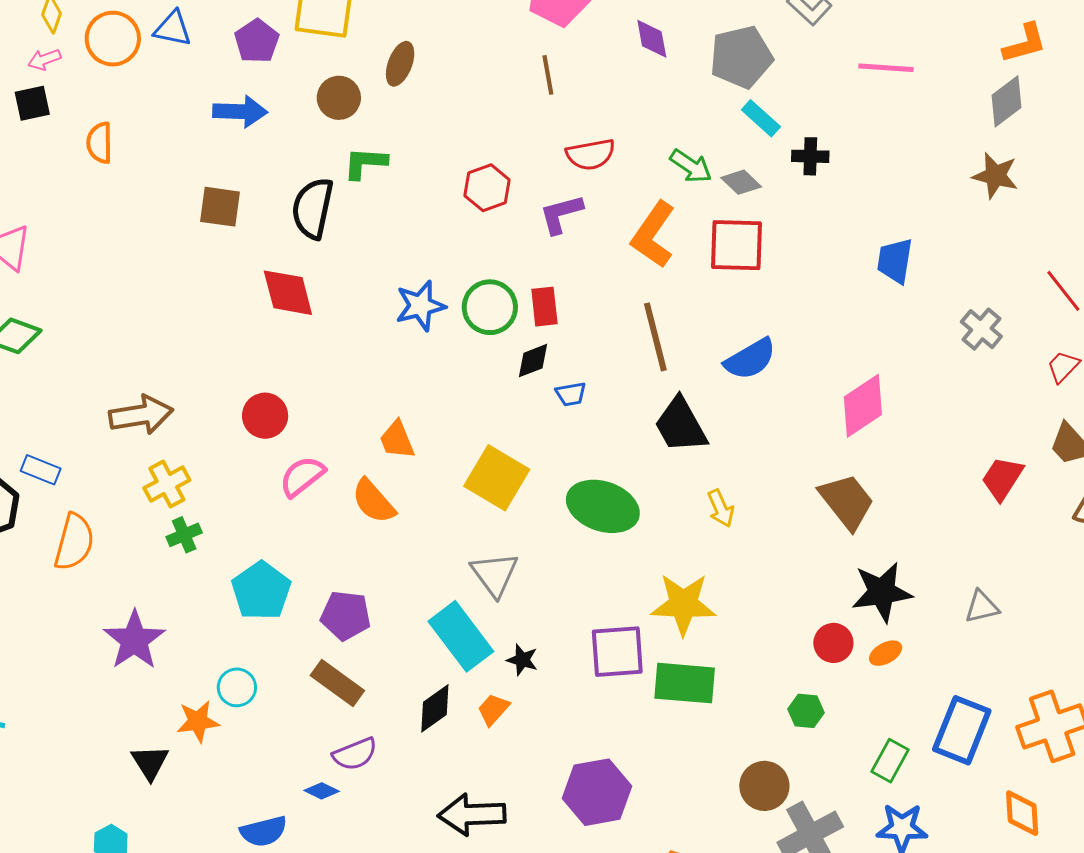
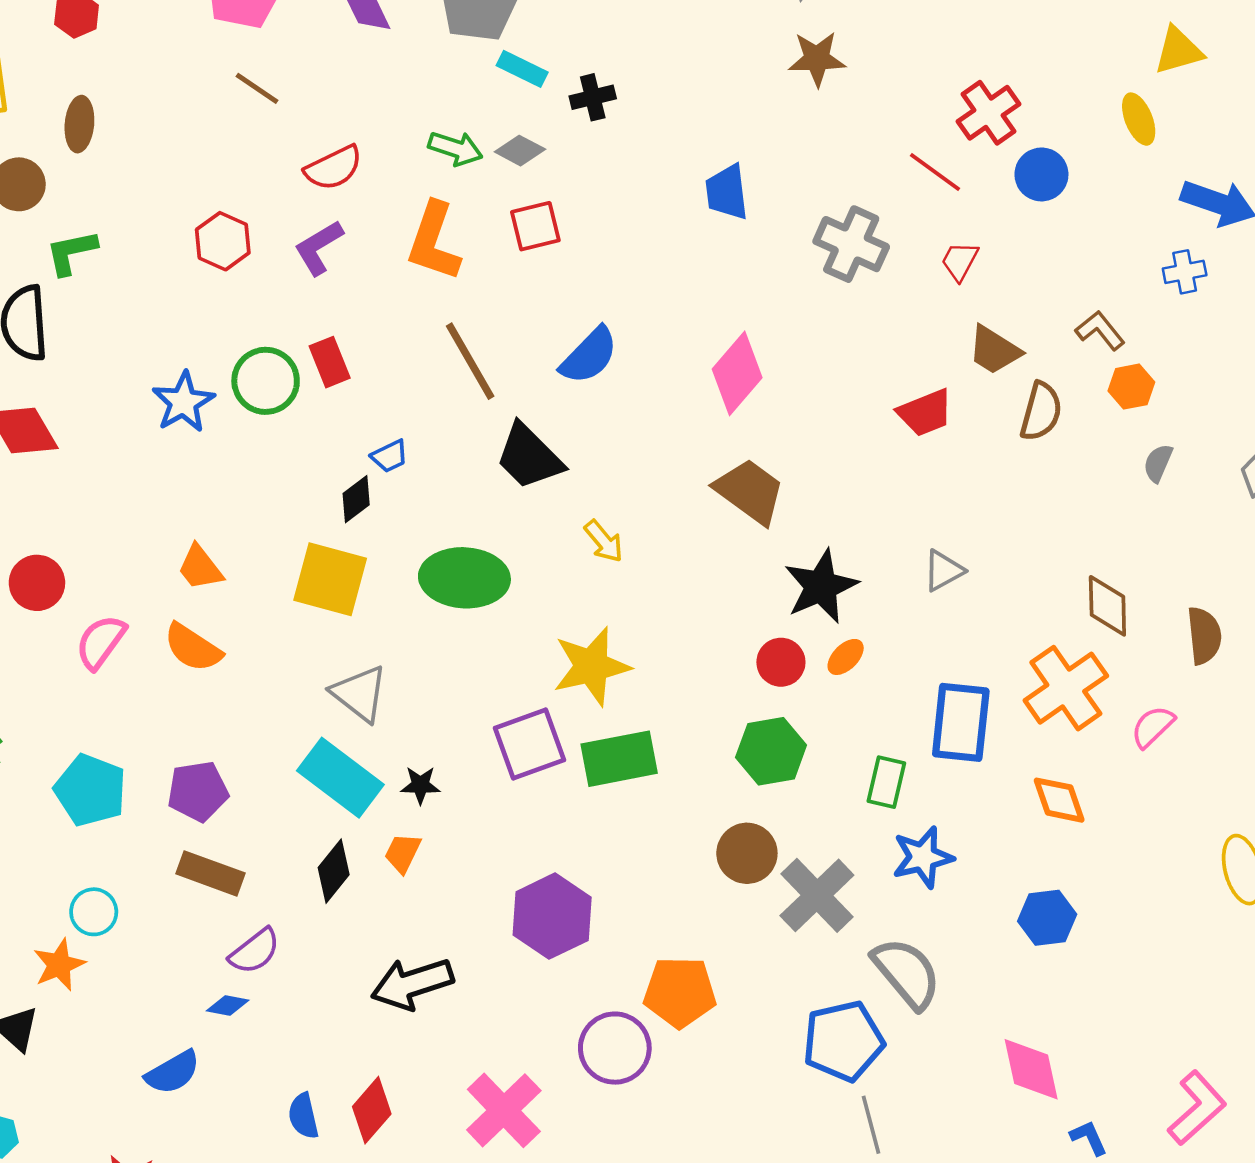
brown line: (548, 75) -> (257, 88), turned -30
red square: (737, 245) -> (535, 226), size x0.7
gray cross: (981, 329) -> (851, 244), size x1.4
black diamond: (533, 361) -> (356, 499), moved
red trapezoid: (1002, 478) -> (925, 413), turned -129
green hexagon: (806, 711) -> (771, 751), size x1.6

